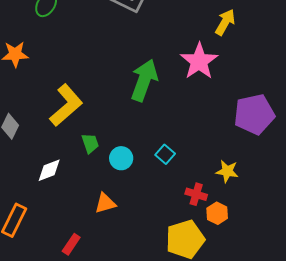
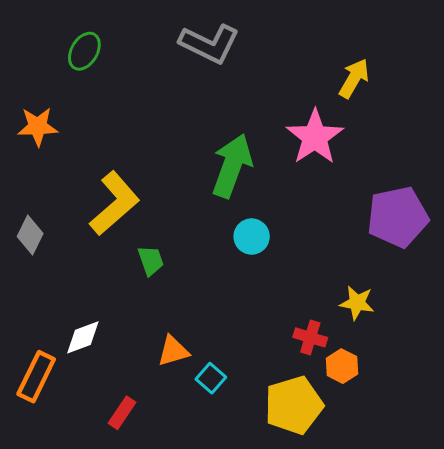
cyan square: (165, 154) -> (211, 378), moved
cyan circle: (121, 158) -> (252, 237), moved
white diamond: (49, 170) -> (83, 337), moved

